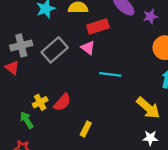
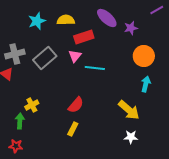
pink triangle: (88, 48) -> (75, 56), turned 32
cyan line: (110, 74) -> (95, 68), moved
red semicircle: (62, 102) -> (76, 105), moved
green arrow: (27, 120) -> (20, 121), turned 35

